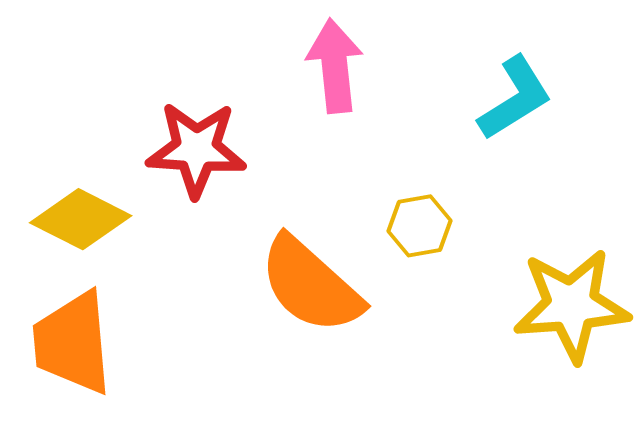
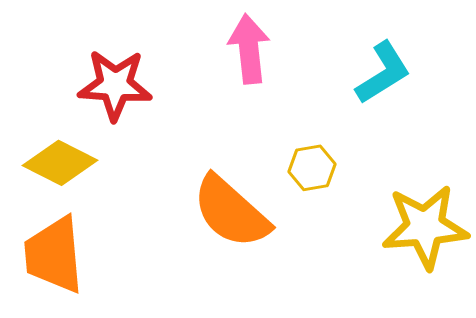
red star: (196, 149) -> (115, 85), moved

